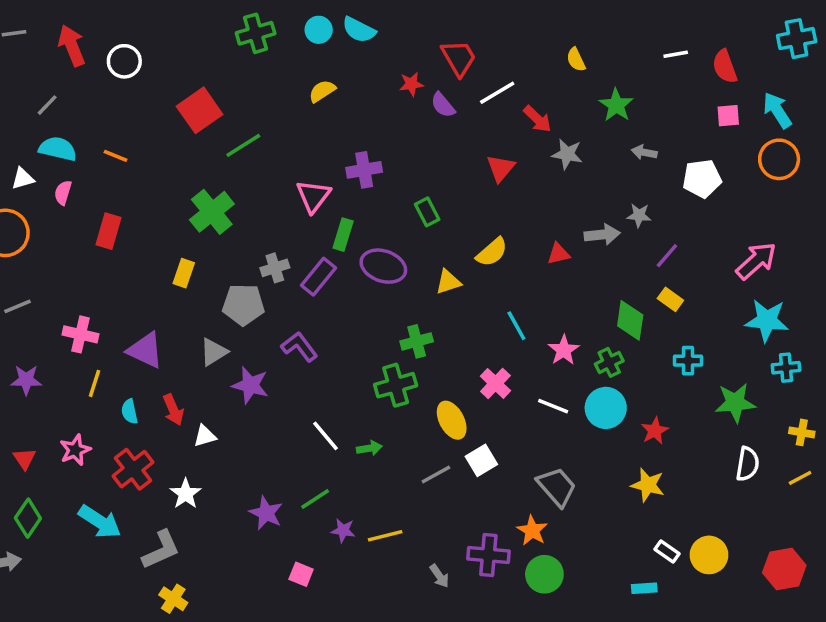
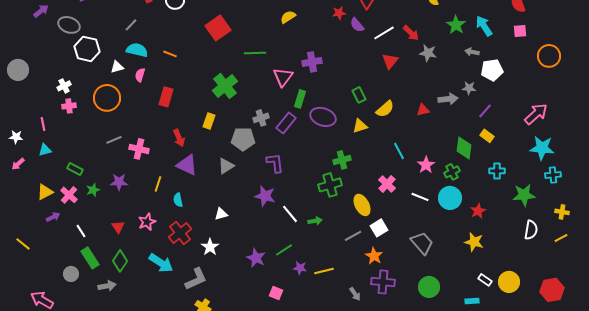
white line: (497, 93) -> (384, 33), moved
cyan arrow: (777, 110) -> (484, 26), moved
green line: (243, 145) -> (255, 53), moved, turned 30
white pentagon: (702, 179) -> (492, 70), moved
green rectangle: (427, 212) -> (359, 95), moved
pink cross: (80, 334) -> (139, 149), moved
purple L-shape: (299, 347) -> (275, 163), turned 30
purple star: (250, 385) -> (265, 196), moved
red arrow: (173, 410) -> (179, 138), moved
orange star: (532, 530) -> (374, 256), moved
green circle: (544, 574) -> (429, 287), moved

